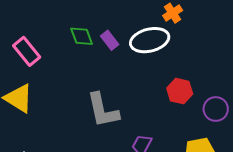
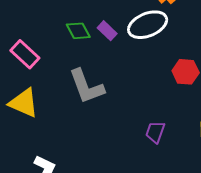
gray L-shape: (103, 110) -> (86, 86), moved

